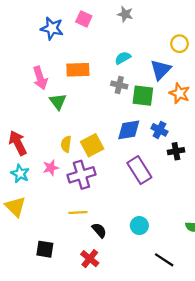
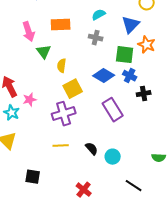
green square: (143, 96) -> (125, 55), moved
blue diamond: (129, 130) -> (104, 76), turned 40
yellow semicircle: (66, 144) -> (62, 66), moved
pink star: (51, 168) -> (30, 100), moved
black semicircle: (99, 230) -> (92, 149), moved
red cross: (90, 259) -> (84, 190), moved

